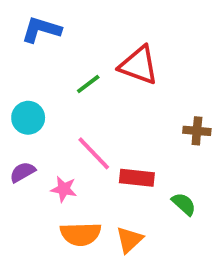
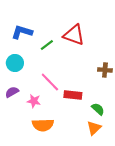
blue L-shape: (41, 30) -> (22, 32), moved
orange triangle: (129, 240) -> (94, 128), moved

